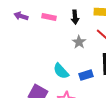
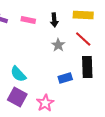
cyan semicircle: (61, 71) -> (18, 74), moved

